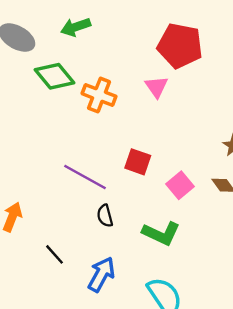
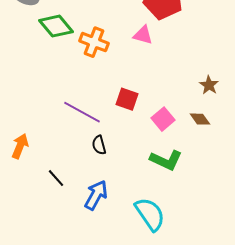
pink triangle: (156, 87) -> (143, 35), turned -40
green L-shape: (161, 233) -> (166, 160), moved

